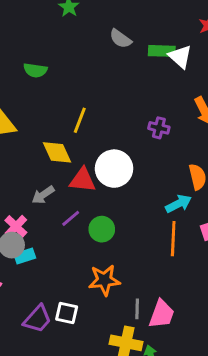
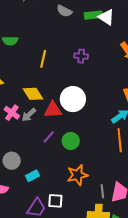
yellow line: (80, 120) -> (43, 59), moved
purple cross: (159, 128) -> (81, 56), moved
gray arrow: (43, 195) -> (29, 115), moved
pink cross: (16, 226) -> (12, 113), moved
cyan rectangle: (25, 256) -> (32, 176), moved

